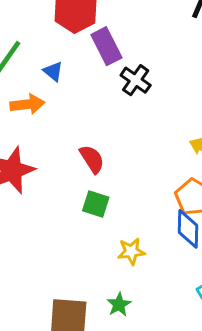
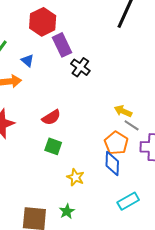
red semicircle: (92, 159) -> (51, 117), turned 90
yellow star: (131, 251) -> (75, 177), turned 30

